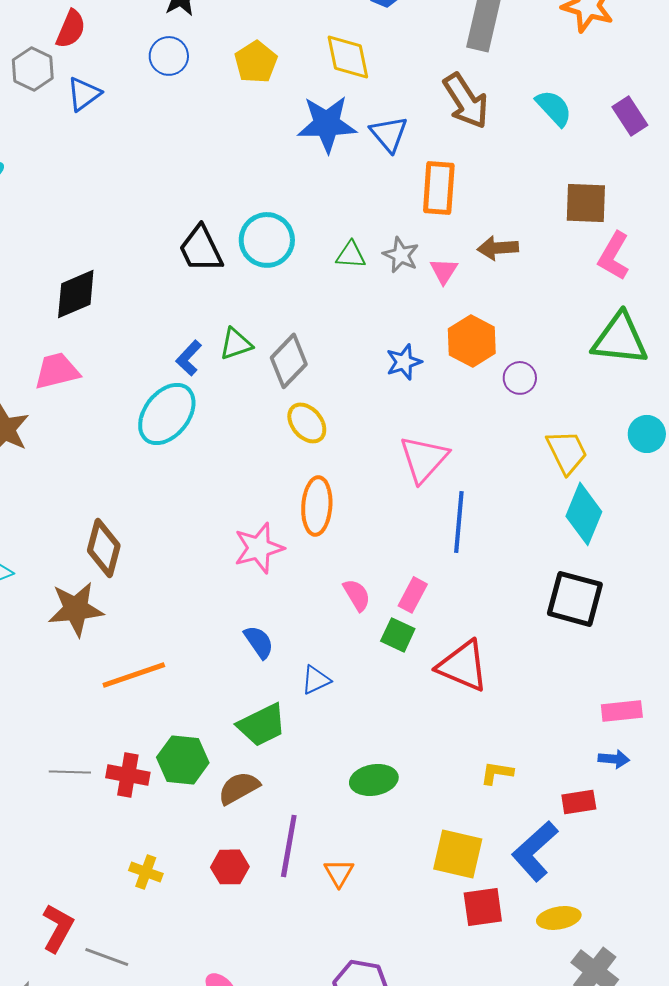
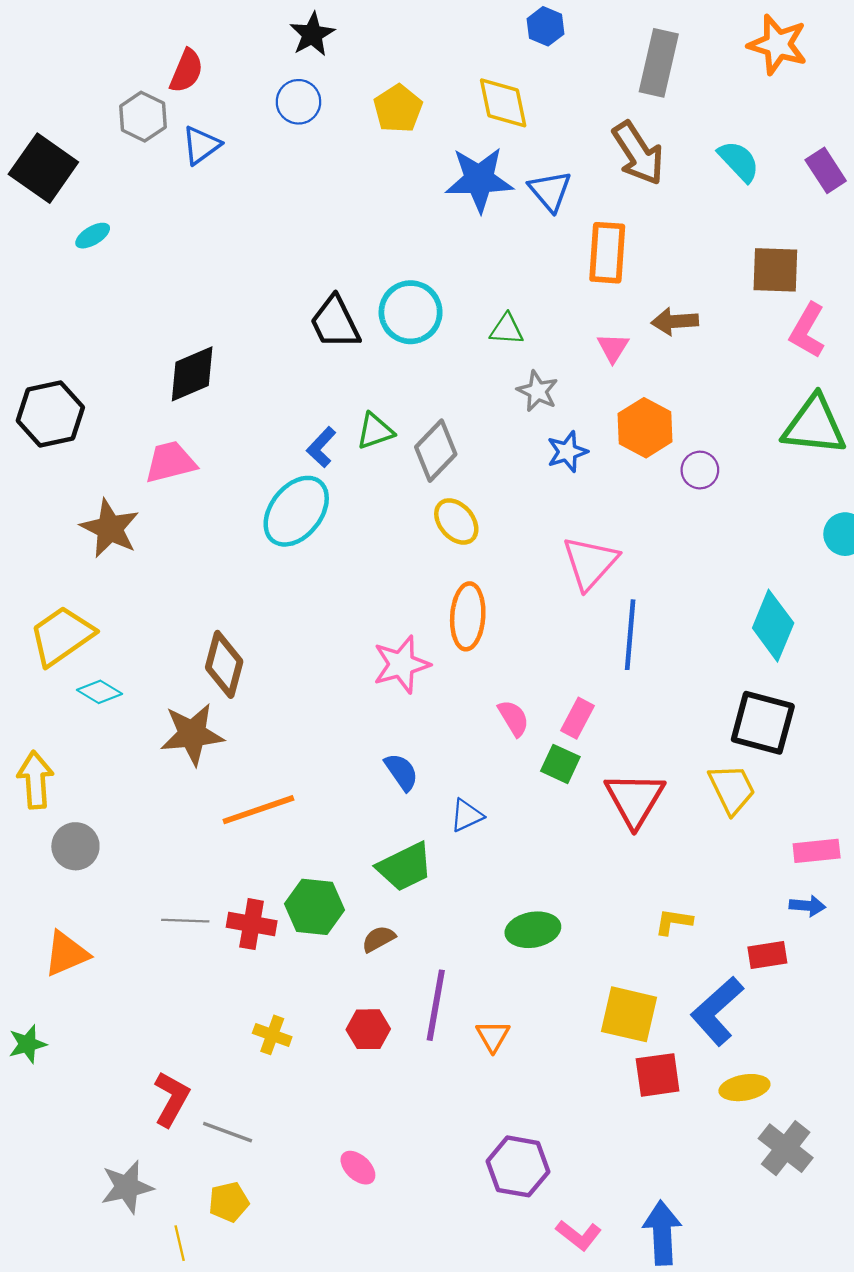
gray star: (401, 255) -> (537, 391), moved
yellow trapezoid: (567, 452) -> (732, 789), moved
red triangle: (463, 666) -> (635, 799), turned 38
brown semicircle: (239, 788) -> (379, 939), size x0.7

